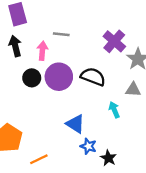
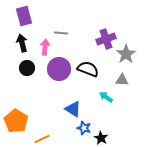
purple cross: (114, 41) -> (106, 39), turned 30
black circle: (32, 78) -> (27, 68), moved
cyan arrow: (114, 110) -> (106, 97), turned -32

